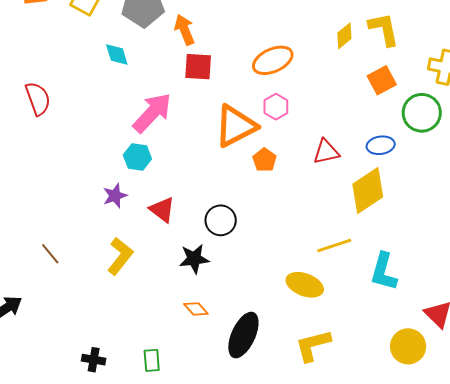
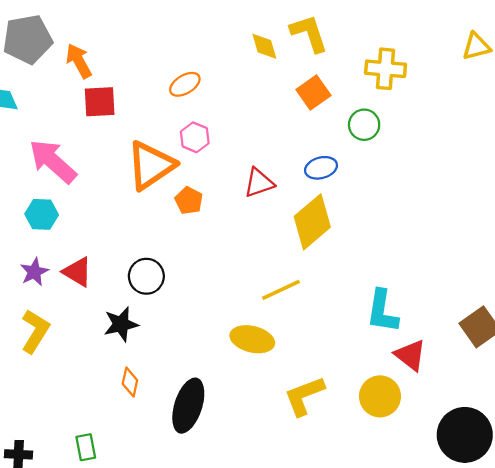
yellow diamond: (344, 36) -> (264, 46), turned -60
orange ellipse: (273, 60) -> (185, 84), size x0.7
pink arrow: (152, 113) -> (53, 161), turned -84
green circle: (422, 113) -> (364, 125), size x0.7
purple star: (115, 196) -> (34, 272), moved
cyan L-shape: (384, 272) -> (382, 311), moved
orange diamond: (196, 309) -> (130, 382), turned 60
yellow L-shape: (313, 345) -> (304, 396), moved

